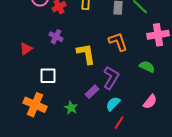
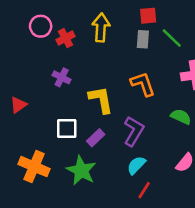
red triangle: (26, 49) -> (18, 105), moved
white square: (48, 76) -> (67, 129), moved
purple rectangle: (92, 92) -> (96, 138), moved
green star: (71, 108) -> (81, 170), size x1.6

